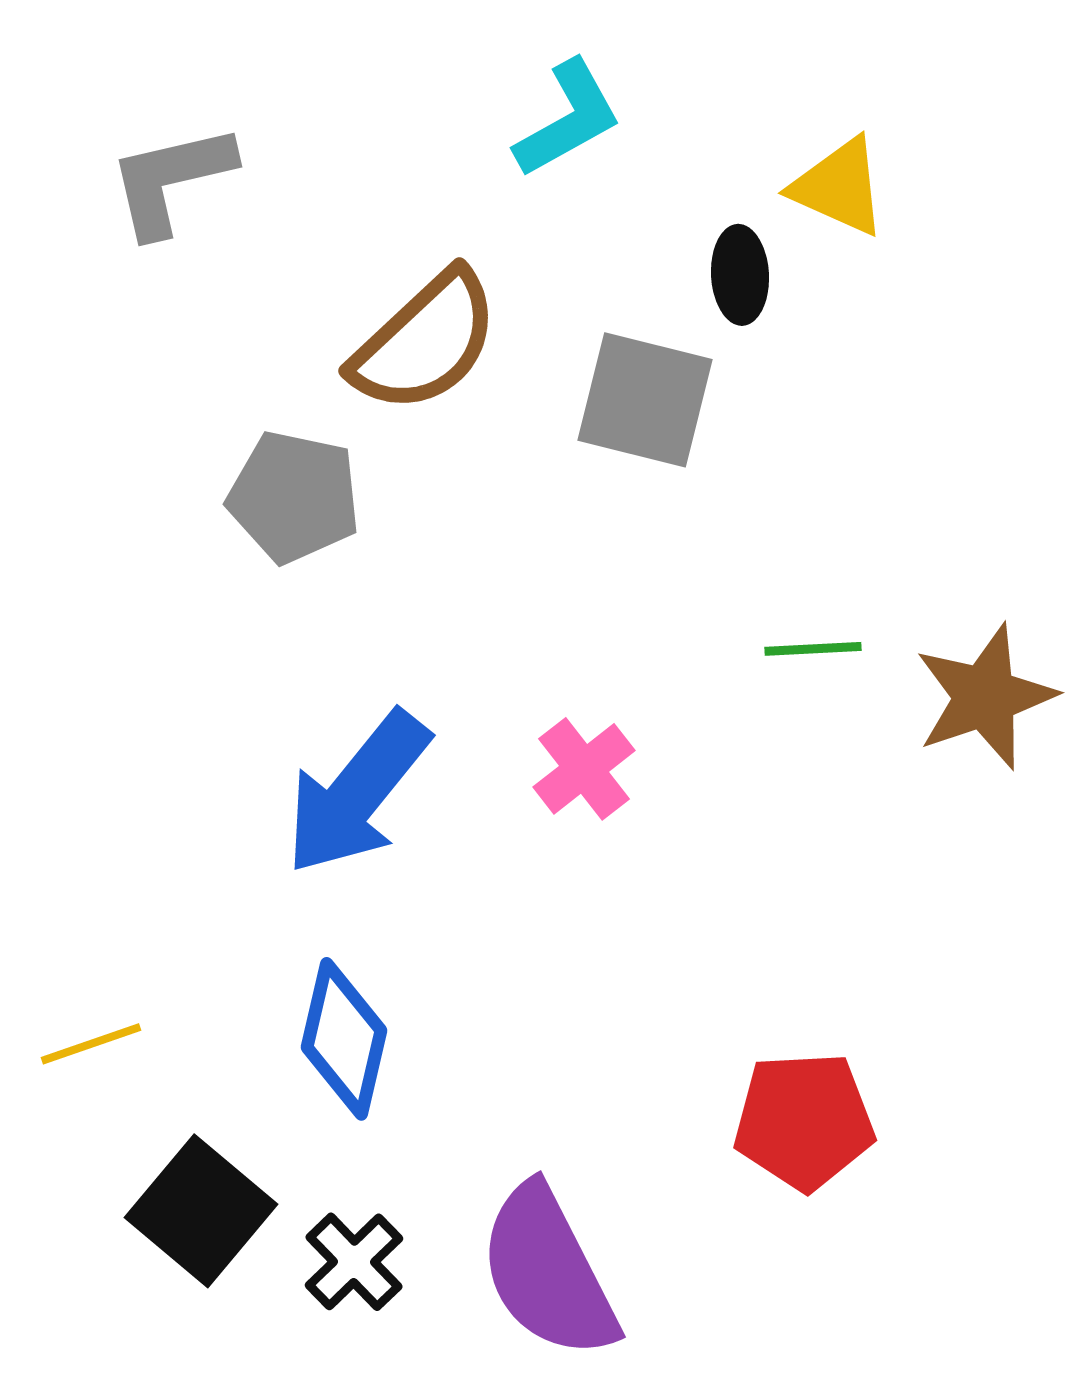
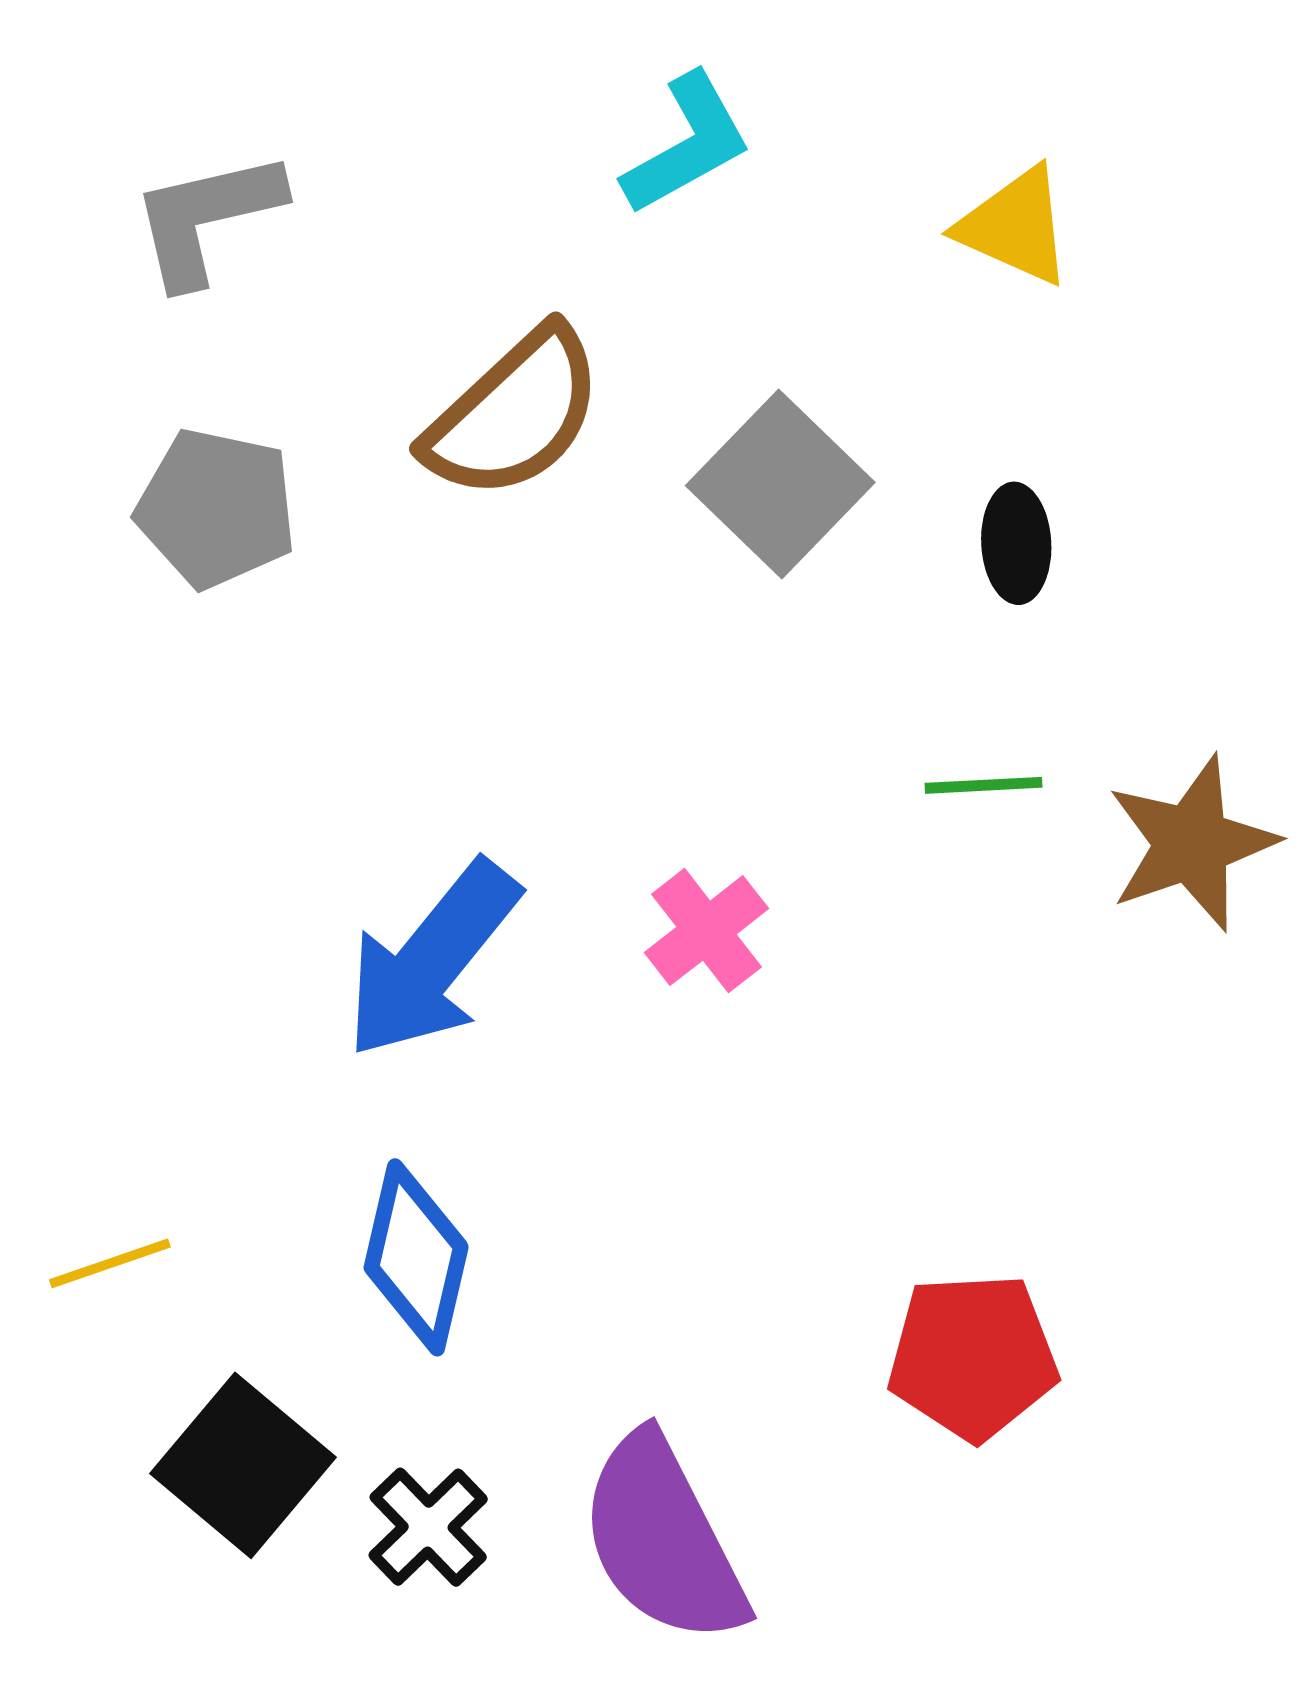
black ellipse: (740, 275) -> (1016, 543), moved
gray square: (645, 400) -> (780, 484), turned 30
gray pentagon: (294, 497) -> (216, 508), moved

